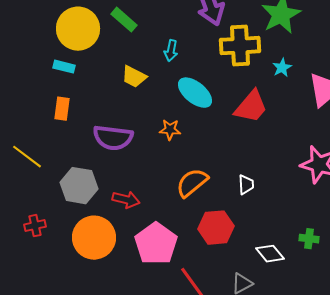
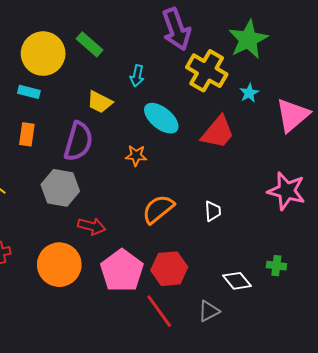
yellow cross: (240, 46) -> (207, 71), turned 33
purple semicircle: (113, 138) -> (78, 141), moved, turned -81
gray hexagon: (79, 186) -> (60, 188), moved
red hexagon: (216, 228) -> (169, 269), moved

